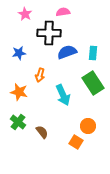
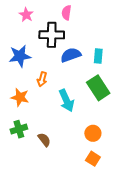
pink semicircle: (63, 12) -> (66, 13), turned -72
blue star: (19, 53) -> (20, 56), size x1.5
green cross: (18, 122) -> (19, 129), turned 35
orange square: (76, 142) -> (93, 159), moved

